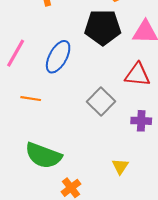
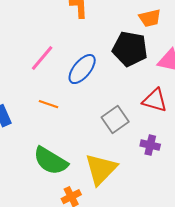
yellow triangle: (120, 166) -> (101, 169), moved, size x2.0

